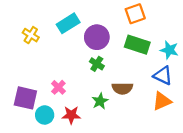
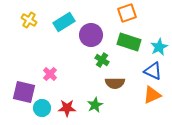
yellow cross: (31, 35) -> (29, 20), moved
cyan star: (169, 50) -> (159, 47), turned 30
green cross: (97, 64) -> (102, 60), moved
pink cross: (58, 87) -> (50, 74), moved
green star: (100, 101) -> (95, 105), moved

